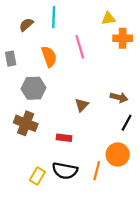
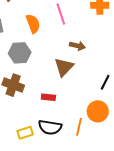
brown arrow: (119, 97) -> (77, 46), moved
brown triangle: (82, 105) -> (64, 67), size x1.5
yellow rectangle: (37, 176) -> (25, 133), turned 42

